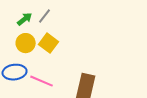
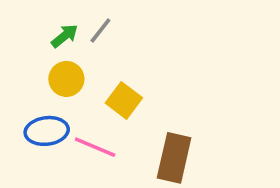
yellow square: (49, 43) -> (124, 100), moved

